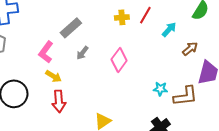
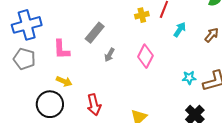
cyan arrow: (169, 29) -> (180, 30), moved
pink L-shape: (46, 52) -> (61, 49), moved, turned -30
yellow arrow: (53, 76) -> (64, 81), moved

